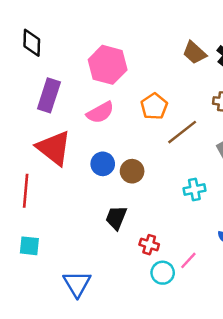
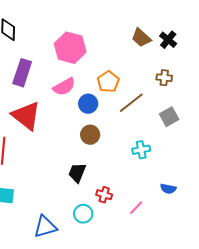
blue circle: (103, 164) -> (88, 104), moved
cyan circle: (163, 273) -> (83, 214), moved
blue triangle: (77, 284) -> (45, 227), turned 45

